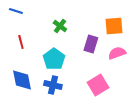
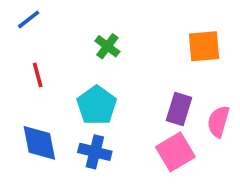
blue line: (16, 11) -> (29, 19), turned -56
purple rectangle: (91, 44) -> (179, 109), moved
pink semicircle: (117, 53) -> (218, 121), moved, turned -54

